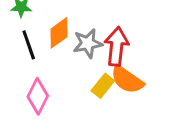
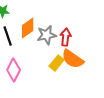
red arrow: (116, 46) -> (66, 37), size x0.7

